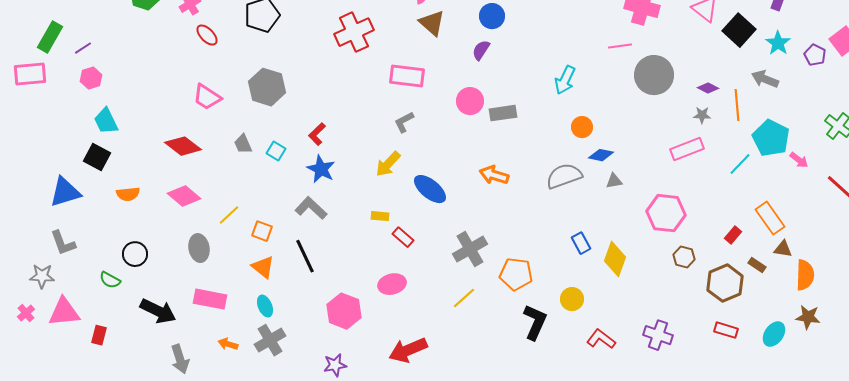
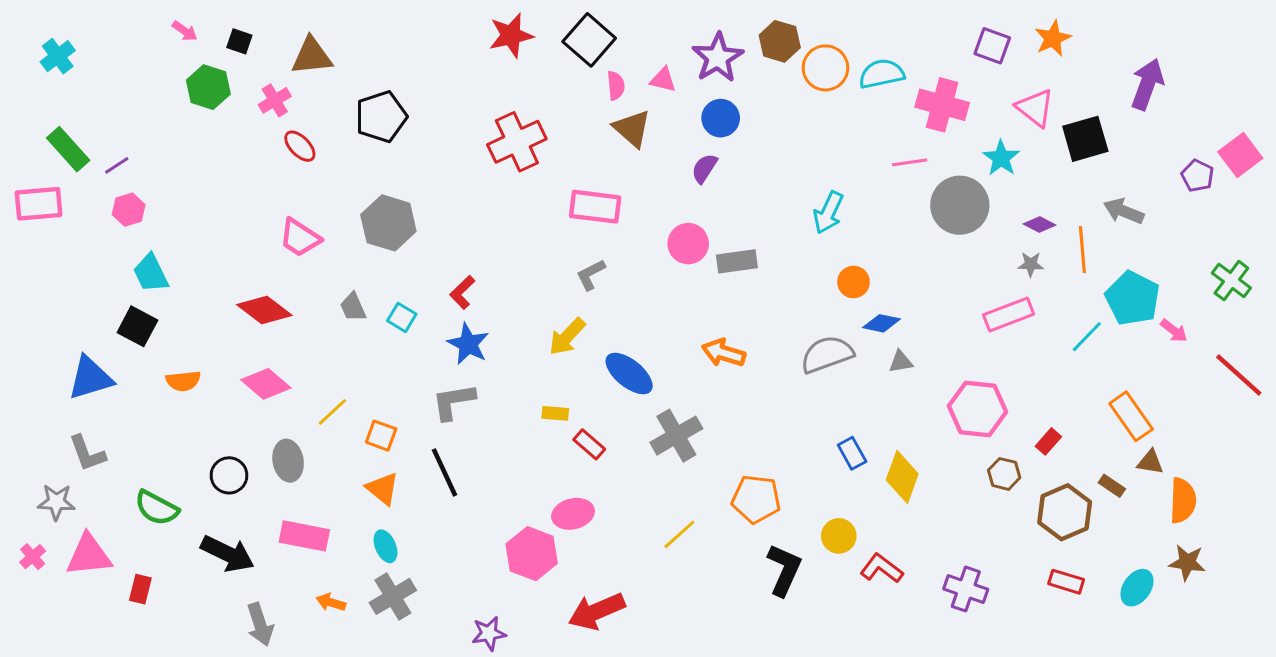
black square: (739, 30) -> (1085, 139), turned 32
green rectangle: (50, 37) -> (68, 149), turned -72
cyan star: (778, 43) -> (1001, 158), moved
gray L-shape: (311, 208) -> (453, 402), turned -52
red rectangle: (733, 235) -> (1048, 441), moved
gray cross: (470, 249) -> (676, 436), moved
black circle: (135, 254) -> (229, 475), moved
green semicircle: (110, 280) -> (157, 508), size x1.4
pink hexagon: (344, 311) -> (532, 554), moved
red L-shape: (601, 339) -> (882, 568), moved

